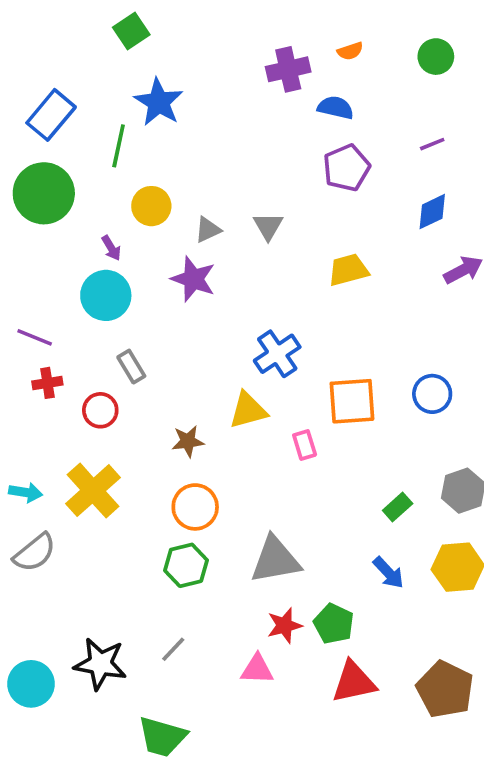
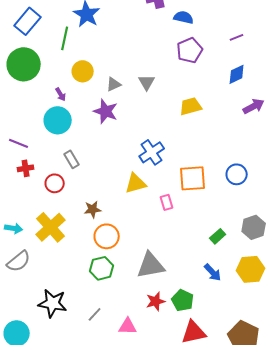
brown star: (188, 441) -> (93, 209), moved
black star: (100, 664) -> (53, 303), moved
pink triangle: (257, 669) -> (128, 326), moved

